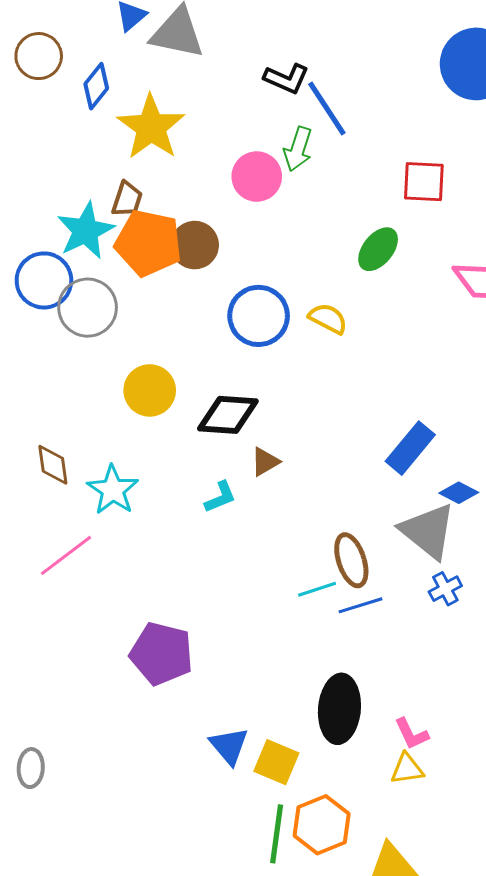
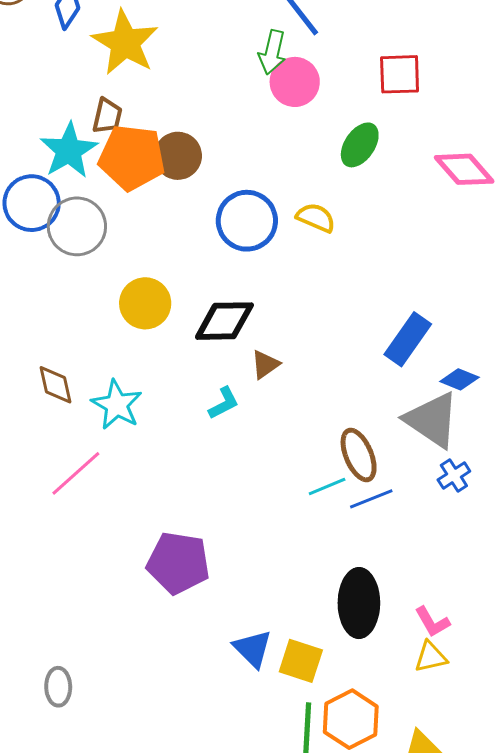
pink circle: (257, 177) -> (295, 82), moved

